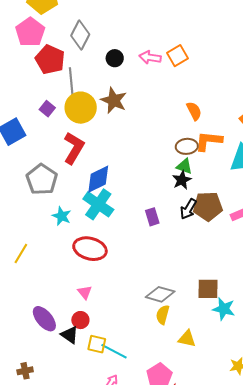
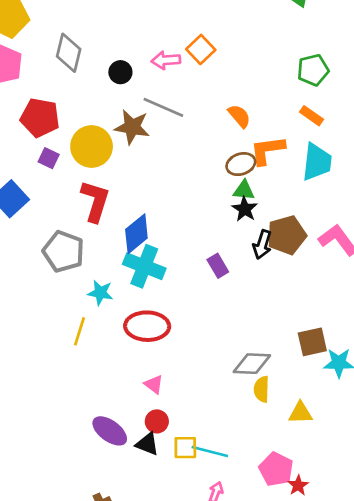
red pentagon: (50, 60) -> (40, 118), moved
gray line: (71, 83) -> (163, 107), moved, turned -48
yellow line: (21, 253) -> (79, 331), moved

